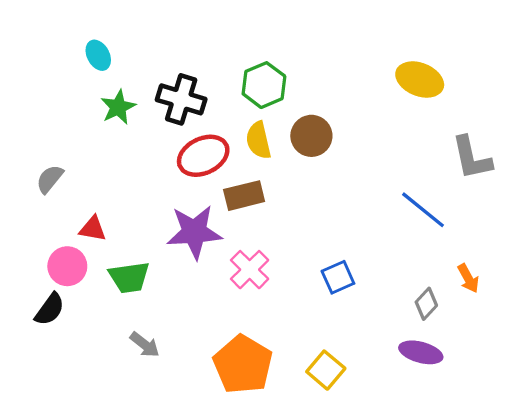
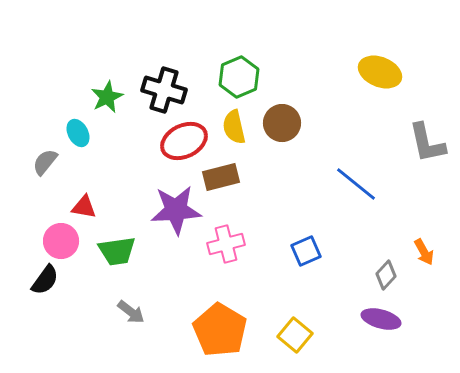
cyan ellipse: (98, 55) -> (78, 133), moved
blue line: (423, 210) -> (356, 184), moved
pink cross: (250, 270) -> (226, 244), turned 30

